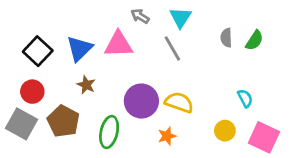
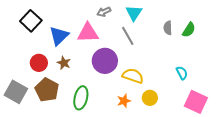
gray arrow: (140, 16) -> (104, 12), turned -56
black square: (38, 51) -> (31, 21), moved
red circle: (32, 92) -> (39, 63), moved
purple circle: (141, 101) -> (105, 61), moved
yellow circle: (225, 131) -> (150, 98), moved

